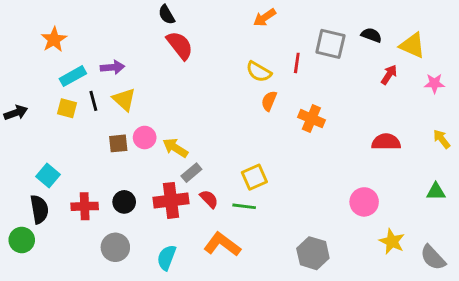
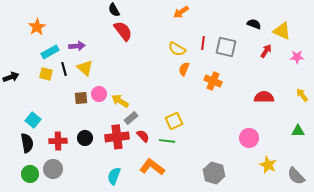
gray square: (330, 44) -> (226, 47), moved
green circle: (22, 240) -> (30, 174), moved
gray circle: (115, 247) -> (53, 169), moved

